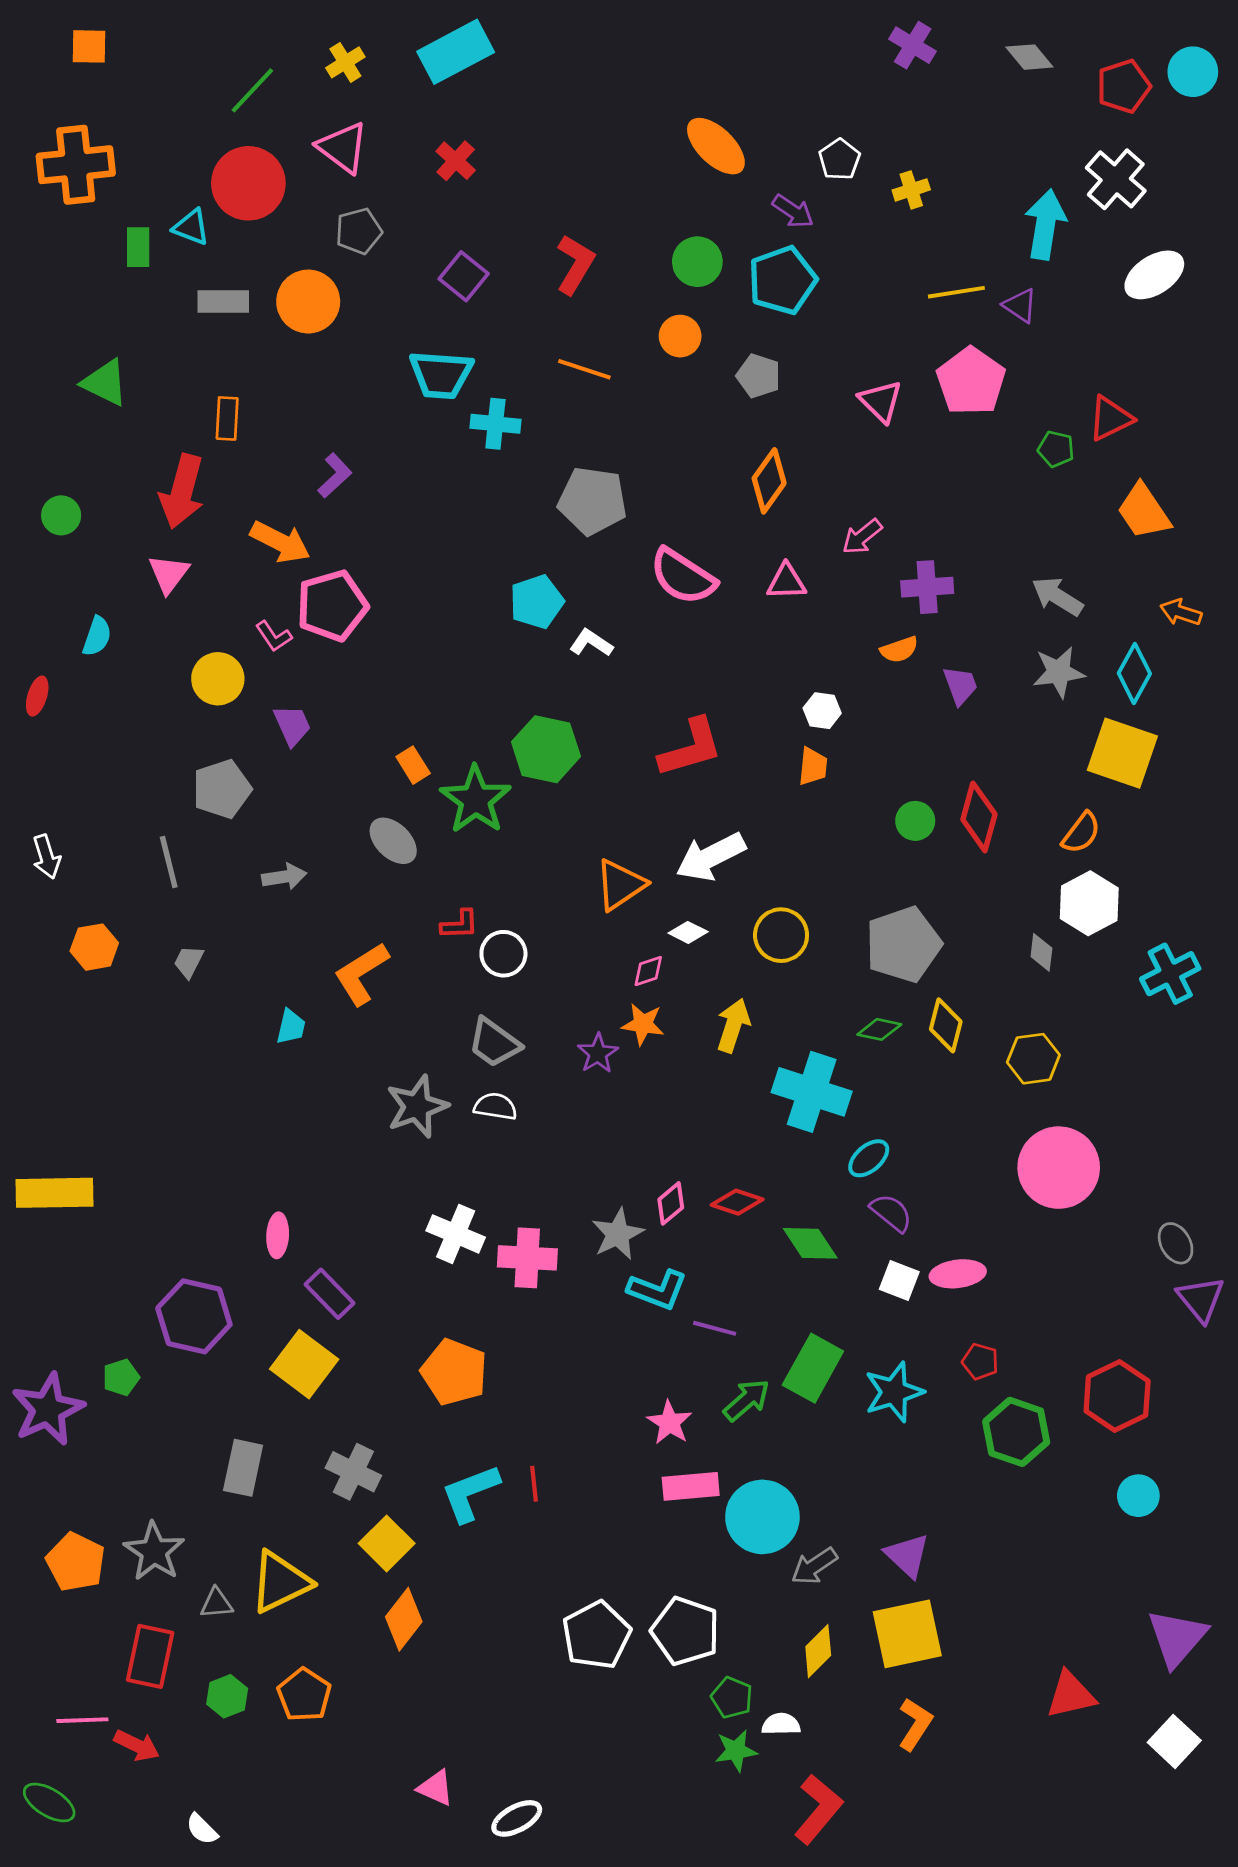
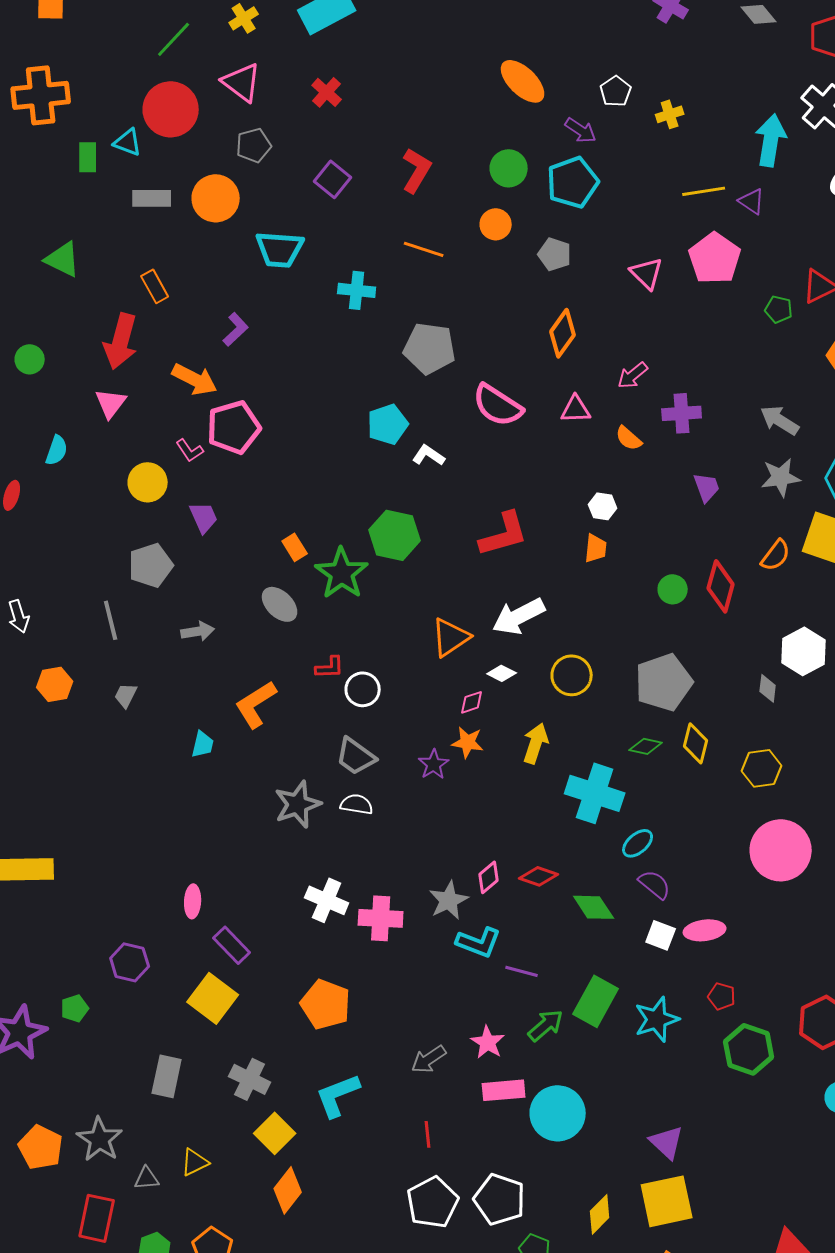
cyan trapezoid: (441, 375) -> (280, 249), moved
orange rectangle: (227, 418) -> (155, 286), turned -32
orange semicircle: (899, 650) -> (629, 438), moved, turned 60
orange semicircle: (1081, 833) -> (776, 555), moved
purple hexagon: (194, 1316) -> (130, 962), size x0.7
red line: (534, 1484) -> (428, 1134), moved
gray arrow: (814, 1566) -> (429, 1059), moved
yellow triangle: (280, 1582) -> (195, 1162), size x0.6

